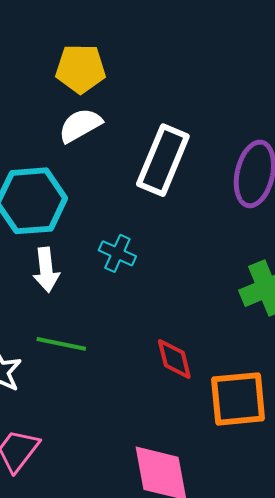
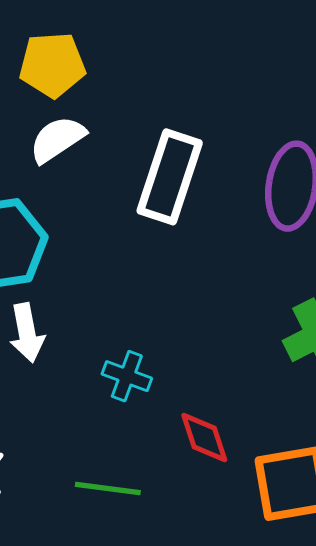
cyan cross: (117, 253) -> (127, 376), moved
green line: (61, 344) -> (108, 488), moved

